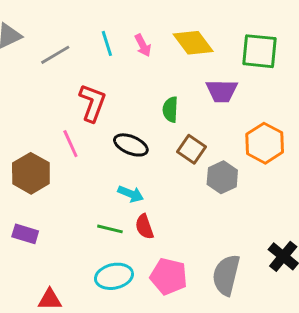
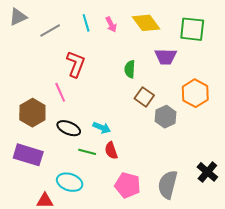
black ellipse: (131, 145) -> (69, 128), moved
purple rectangle: (25, 234) -> (28, 155), size x1.6
cyan ellipse: (114, 276) -> (70, 182), moved, turned 30

